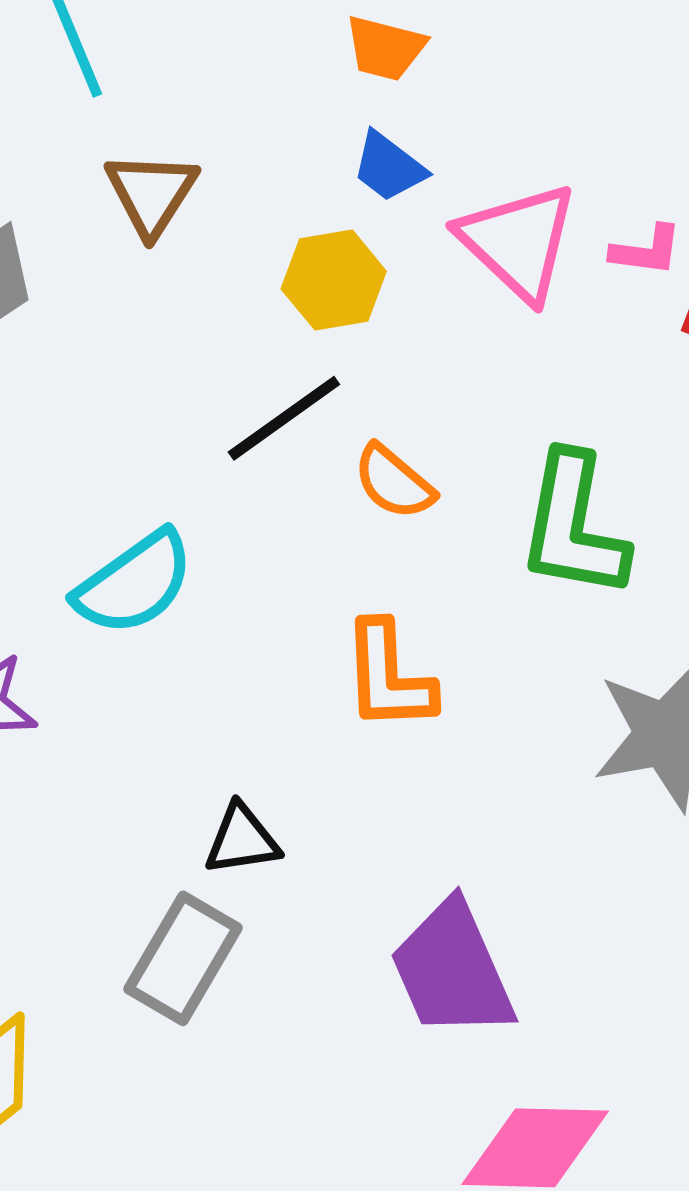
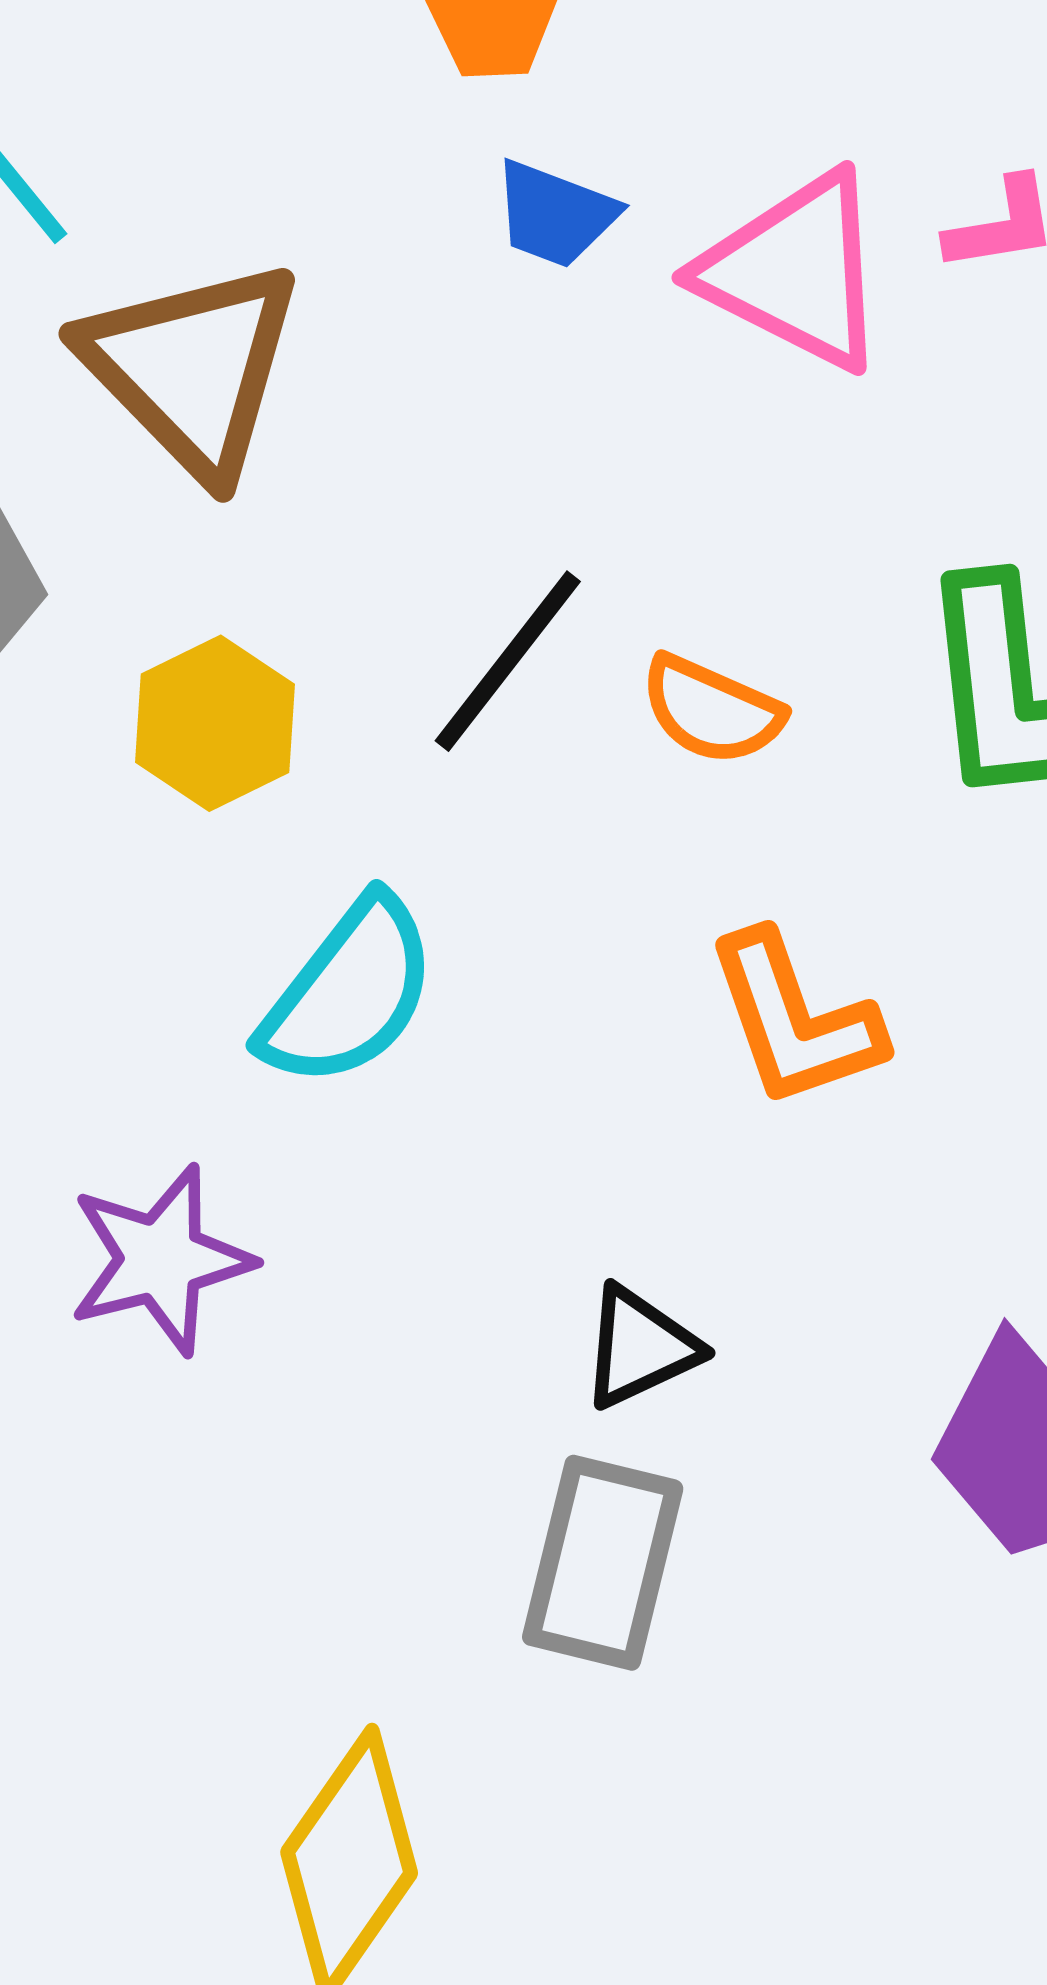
brown triangle: (151, 194) -> (192, 368), size x1.5
yellow hexagon: (334, 280) -> (215, 723), moved

